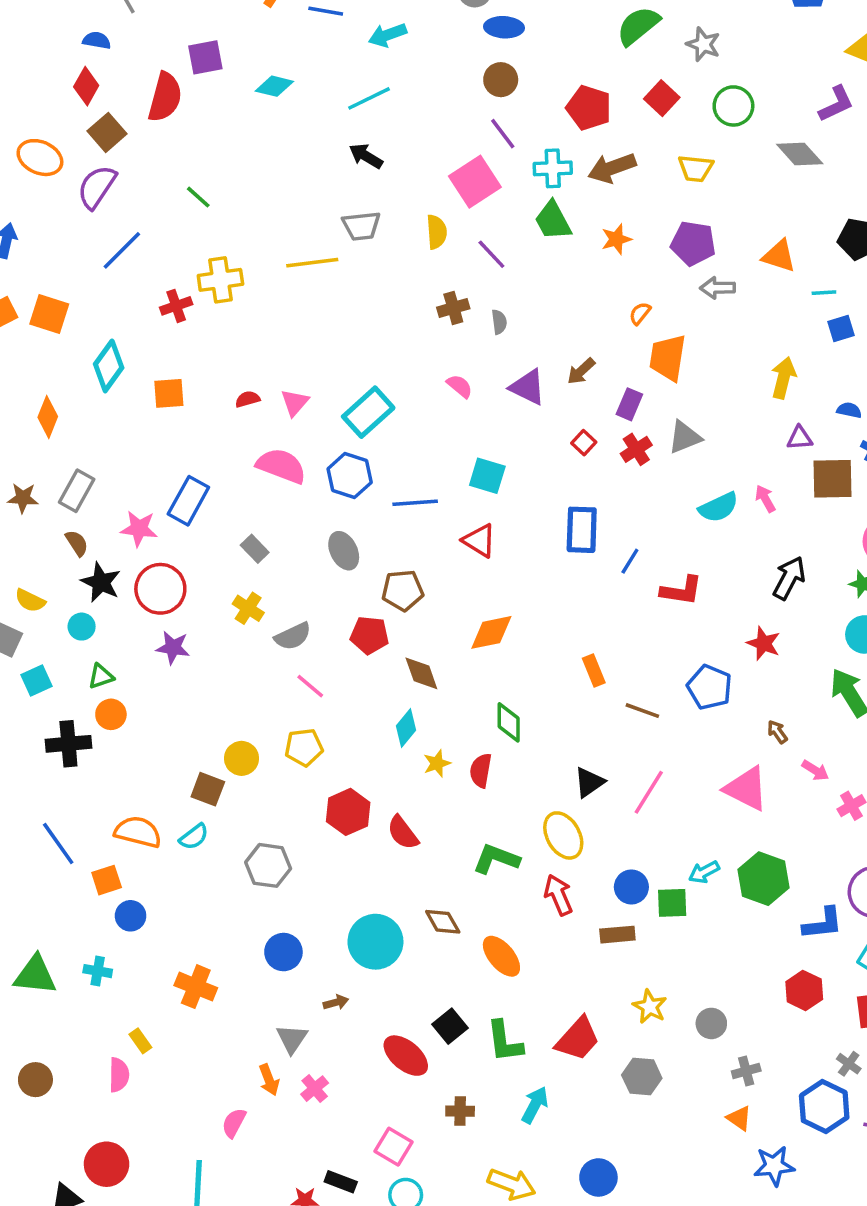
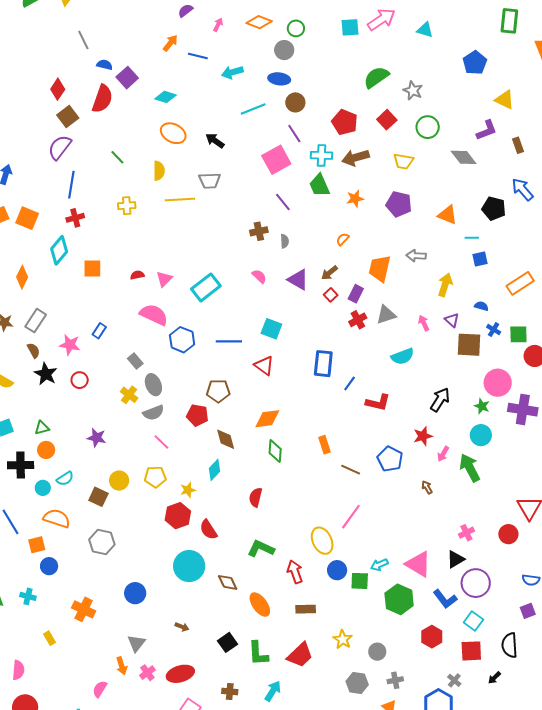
blue ellipse: (504, 27) -> (279, 79), moved
blue semicircle: (97, 40) -> (105, 65), moved
purple square: (205, 57) -> (127, 78), turned -35
cyan line: (369, 98) -> (253, 109), moved
orange ellipse: (40, 158) -> (173, 133), moved
yellow semicircle: (437, 232) -> (159, 171), moved
blue line: (122, 250) -> (71, 185), turned -40
yellow cross: (220, 280) -> (127, 206), size x0.7
gray arrow: (717, 288) -> (416, 256), moved
red cross: (176, 306) -> (75, 218), moved
orange semicircle: (640, 313) -> (343, 239), moved
purple triangle: (800, 438) -> (452, 320), turned 42
red square: (584, 443) -> (331, 295), moved
blue hexagon: (350, 476) -> (182, 340), moved
pink arrow: (765, 499) -> (424, 323), moved
blue rectangle: (188, 501) -> (99, 331), size x0.6
gray ellipse: (344, 551) -> (153, 385), moved
red circle: (160, 589) -> (80, 380), size x0.6
cyan circle: (82, 627) -> (43, 488), moved
red star: (764, 643) -> (423, 436), turned 30
purple star: (173, 648) -> (97, 438), moved
green diamond: (509, 722) -> (275, 451), moved
yellow star: (437, 763) -> (188, 490), moved
pink arrow: (815, 770) -> (443, 454), moved, turned 84
black triangle: (589, 782) -> (456, 559), moved
pink triangle: (746, 789) -> (418, 564), moved
yellow ellipse: (563, 835) -> (322, 541), moved
cyan semicircle: (194, 837) -> (65, 479), moved
gray hexagon: (268, 865) -> (102, 542), moved
green hexagon: (764, 879) -> (399, 599), moved
blue L-shape: (823, 924) -> (445, 599), turned 55
brown rectangle: (617, 935) -> (306, 609), moved
cyan circle: (375, 942) -> (189, 566), moved
brown arrow: (336, 1002) -> (182, 627), moved, turned 32
red ellipse: (406, 1056) -> (180, 674), moved, turned -60
pink semicircle: (119, 1075) -> (18, 670), moved
gray hexagon: (642, 1077) -> (357, 683), moved

